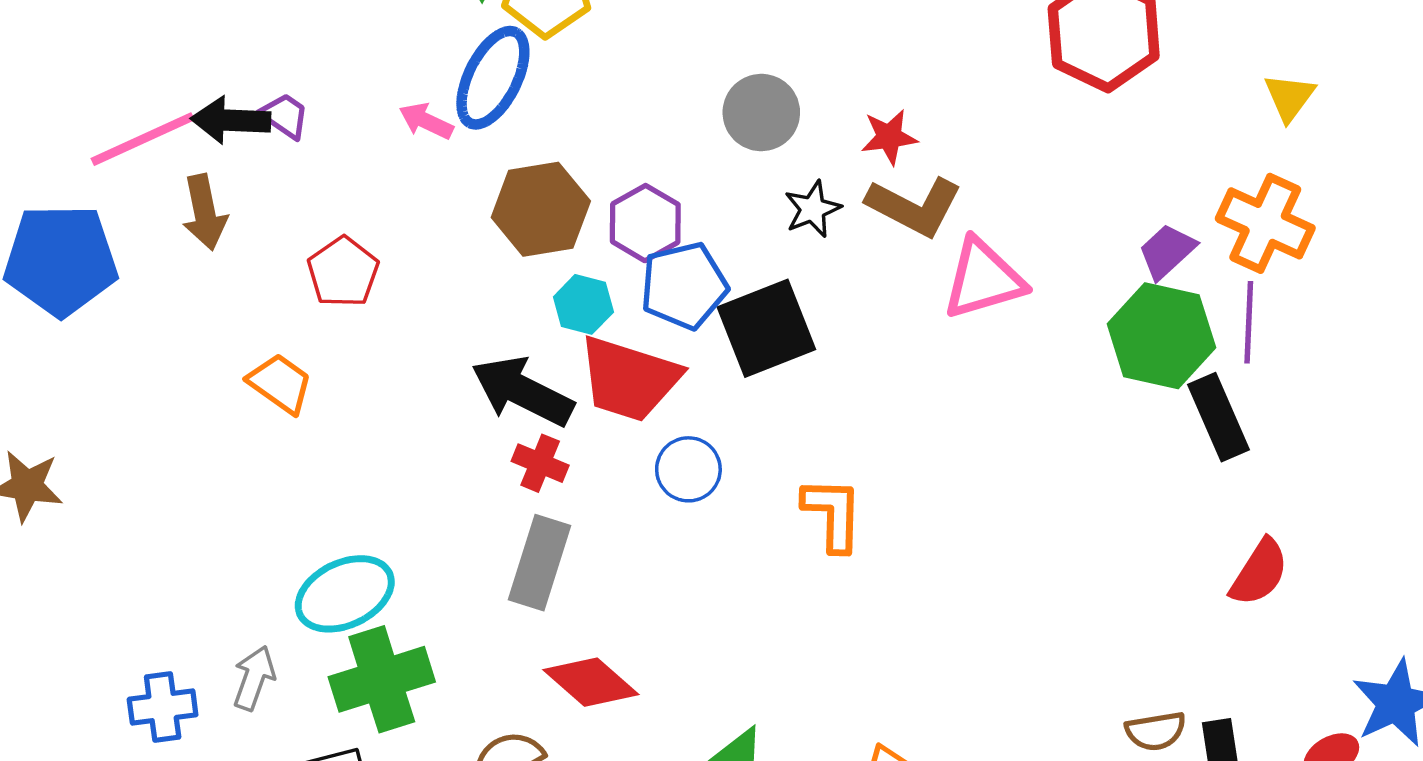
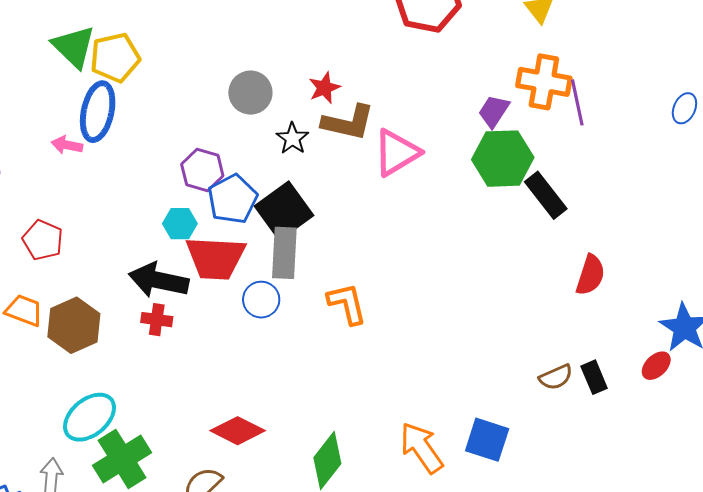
brown hexagon: (541, 209) -> (74, 325), moved
purple line: (1249, 322) -> (577, 102), moved
red cross: (540, 463) -> (157, 320), moved
gray rectangle: (539, 563) -> (284, 253), moved

